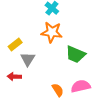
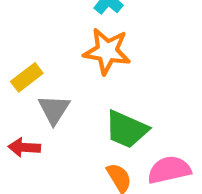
green trapezoid: (76, 54) -> (127, 129), moved

